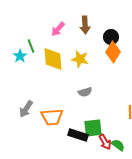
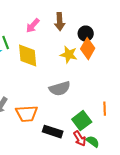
yellow star: (80, 59) -> (69, 55), moved
gray semicircle: (85, 92) -> (60, 89), size x1.5
green square: (93, 128) -> (82, 121), moved, turned -30

